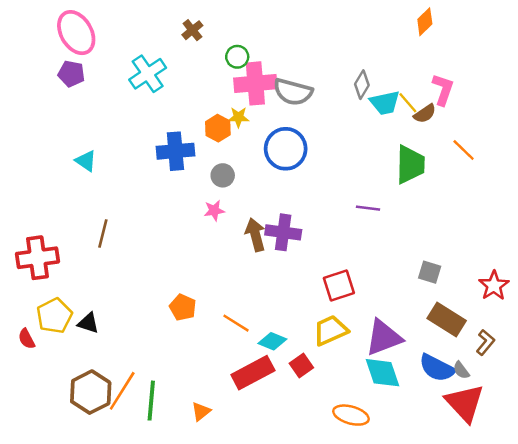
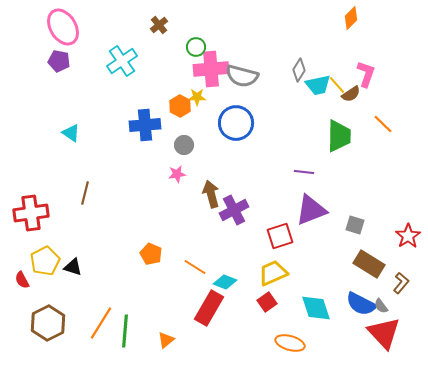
purple cross: (283, 232) -> (234, 210), moved, turned -36
purple triangle: (384, 338) -> (311, 210), moved
red square: (301, 365) -> (267, 302), moved
red rectangle: (253, 373) -> (209, 308), turned -32
brown hexagon: (91, 392) -> (48, 323), moved

